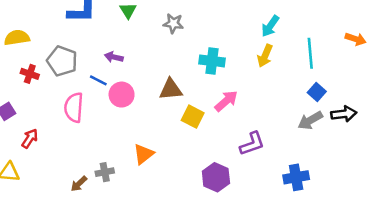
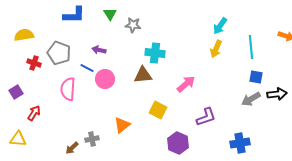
gray star: (173, 23) -> (133, 25), moved
cyan cross: (212, 61) -> (155, 53), moved
blue square: (317, 92) -> (256, 77), turned -32
yellow square: (193, 117) -> (158, 110), moved

